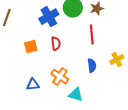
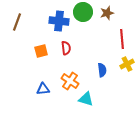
blue cross: (49, 17) -> (59, 21), turned 36
red line: (92, 35) -> (122, 39), moved

